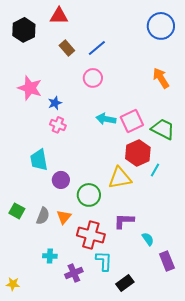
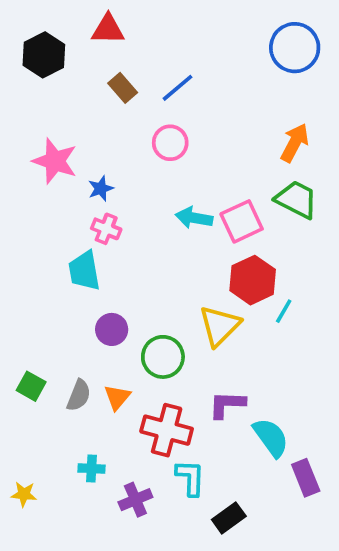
orange arrow: (161, 78) -> (295, 143), turned 60
green trapezoid: (163, 129) -> (297, 200), moved
cyan trapezoid: (39, 160) -> (84, 271), moved
yellow triangle: (120, 178) -> (220, 326), turned -35
cyan semicircle: (148, 239) -> (271, 437), size x1.6
yellow star: (13, 284) -> (24, 494), moved

